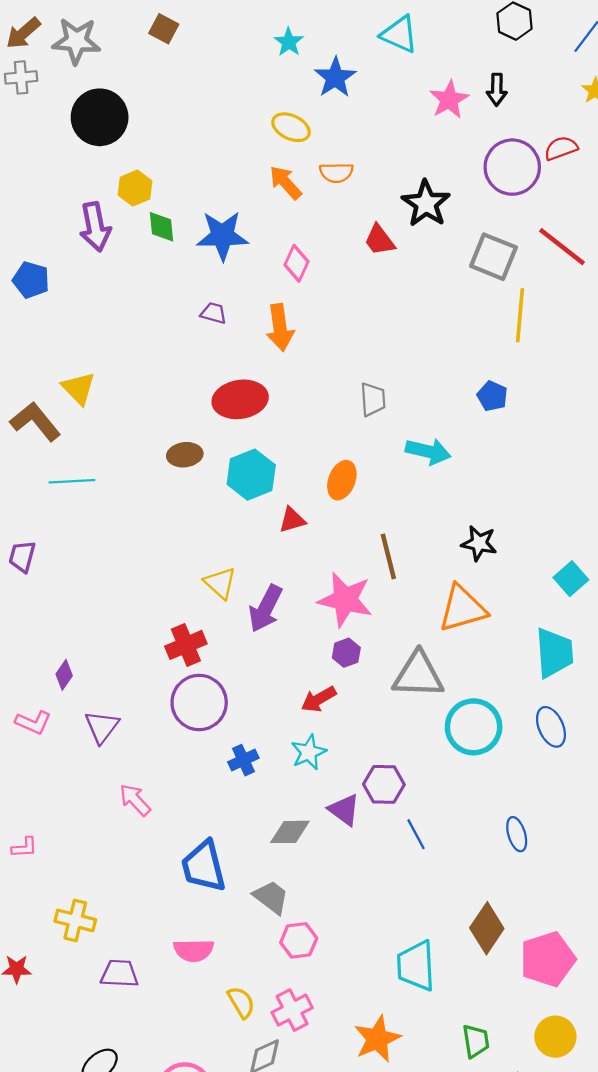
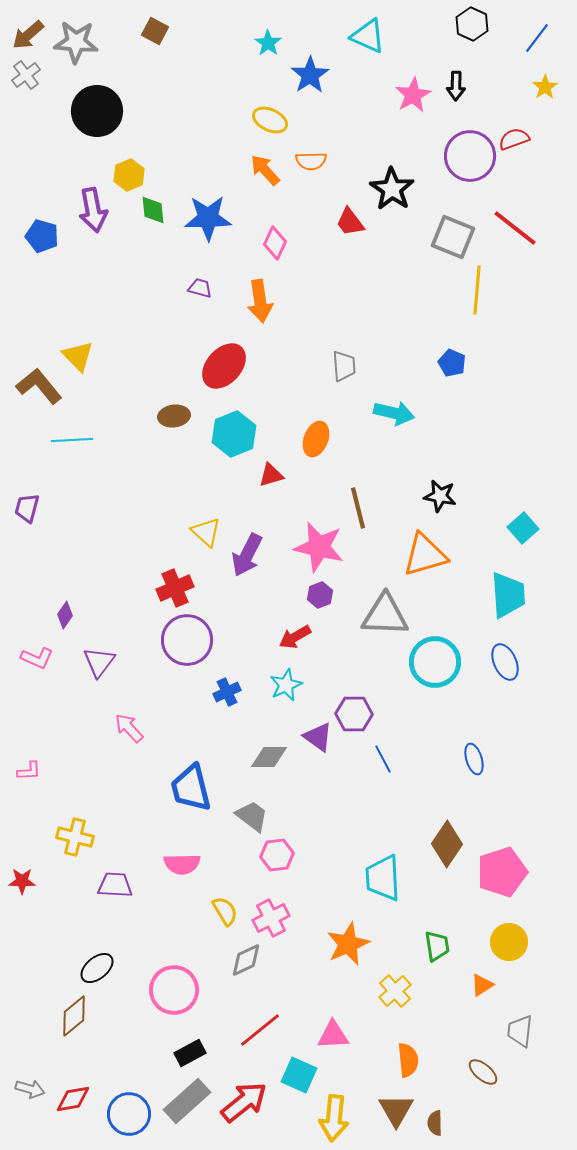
gray cross: (21, 77) -> (26, 75), turned -32
blue pentagon: (31, 280) -> (42, 236), moved
red ellipse: (240, 399) -> (224, 366), turned -39

